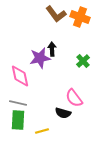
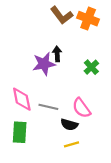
pink diamond: (20, 76) -> (22, 99), moved
gray line: (18, 103) -> (48, 107), moved
yellow line: (42, 131) -> (71, 144), moved

